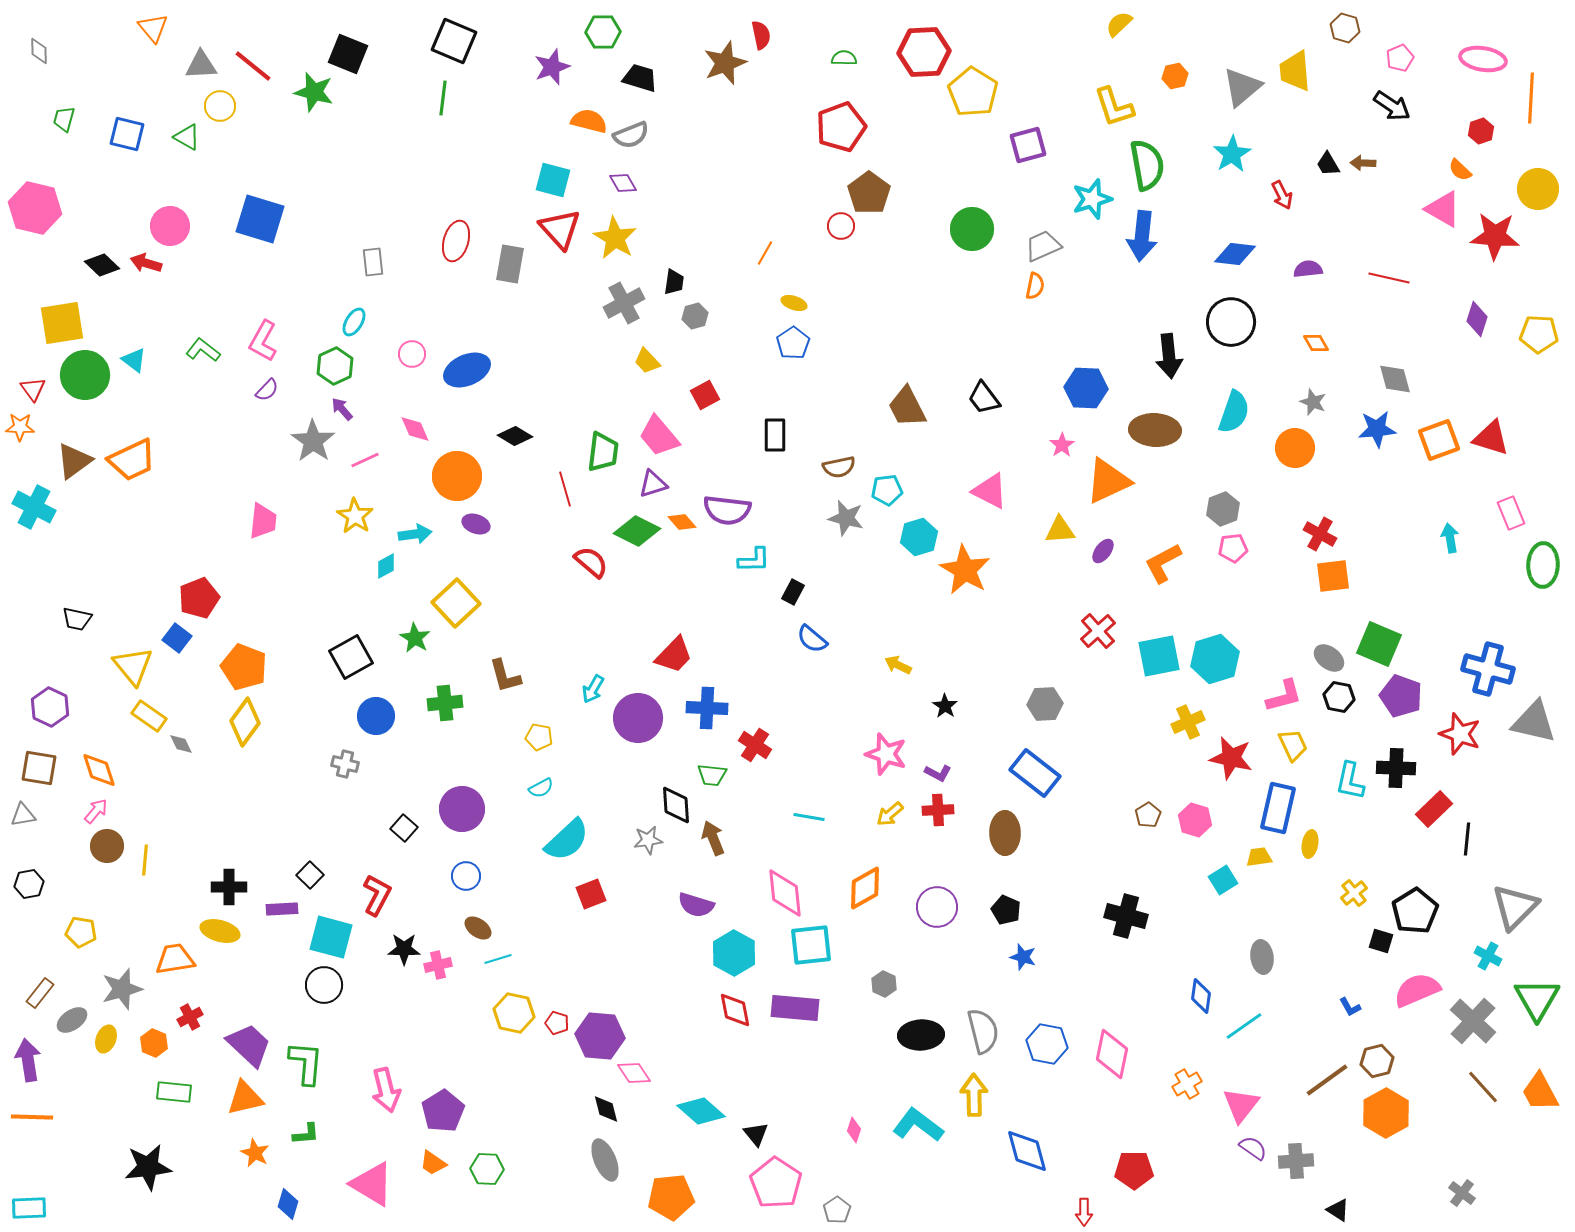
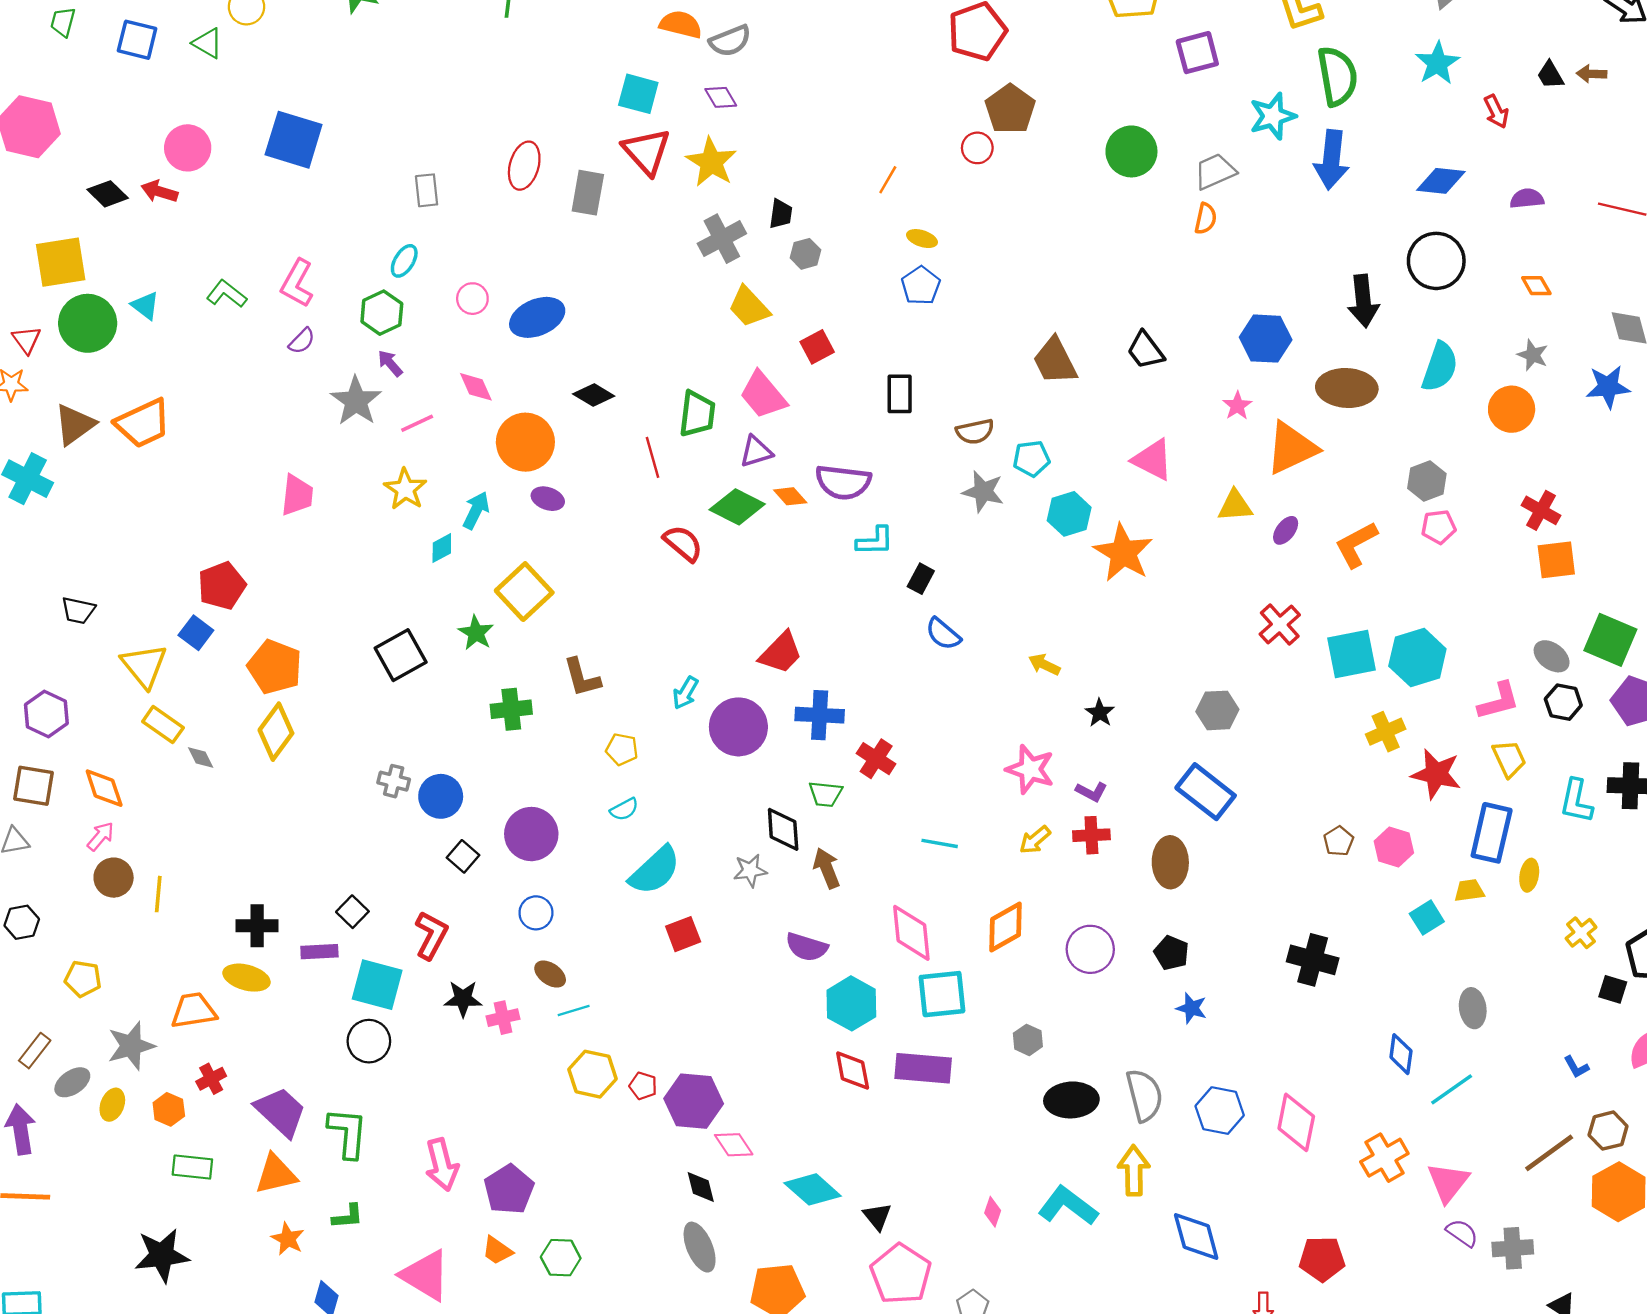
yellow trapezoid: (647, 361) -> (749, 307), size x1.4
cyan arrow: (415, 534) -> (476, 510), turned -56
blue circle: (376, 716) -> (441, 796), moved
orange cross: (1187, 1084) -> (1384, 1158), size x1.4

